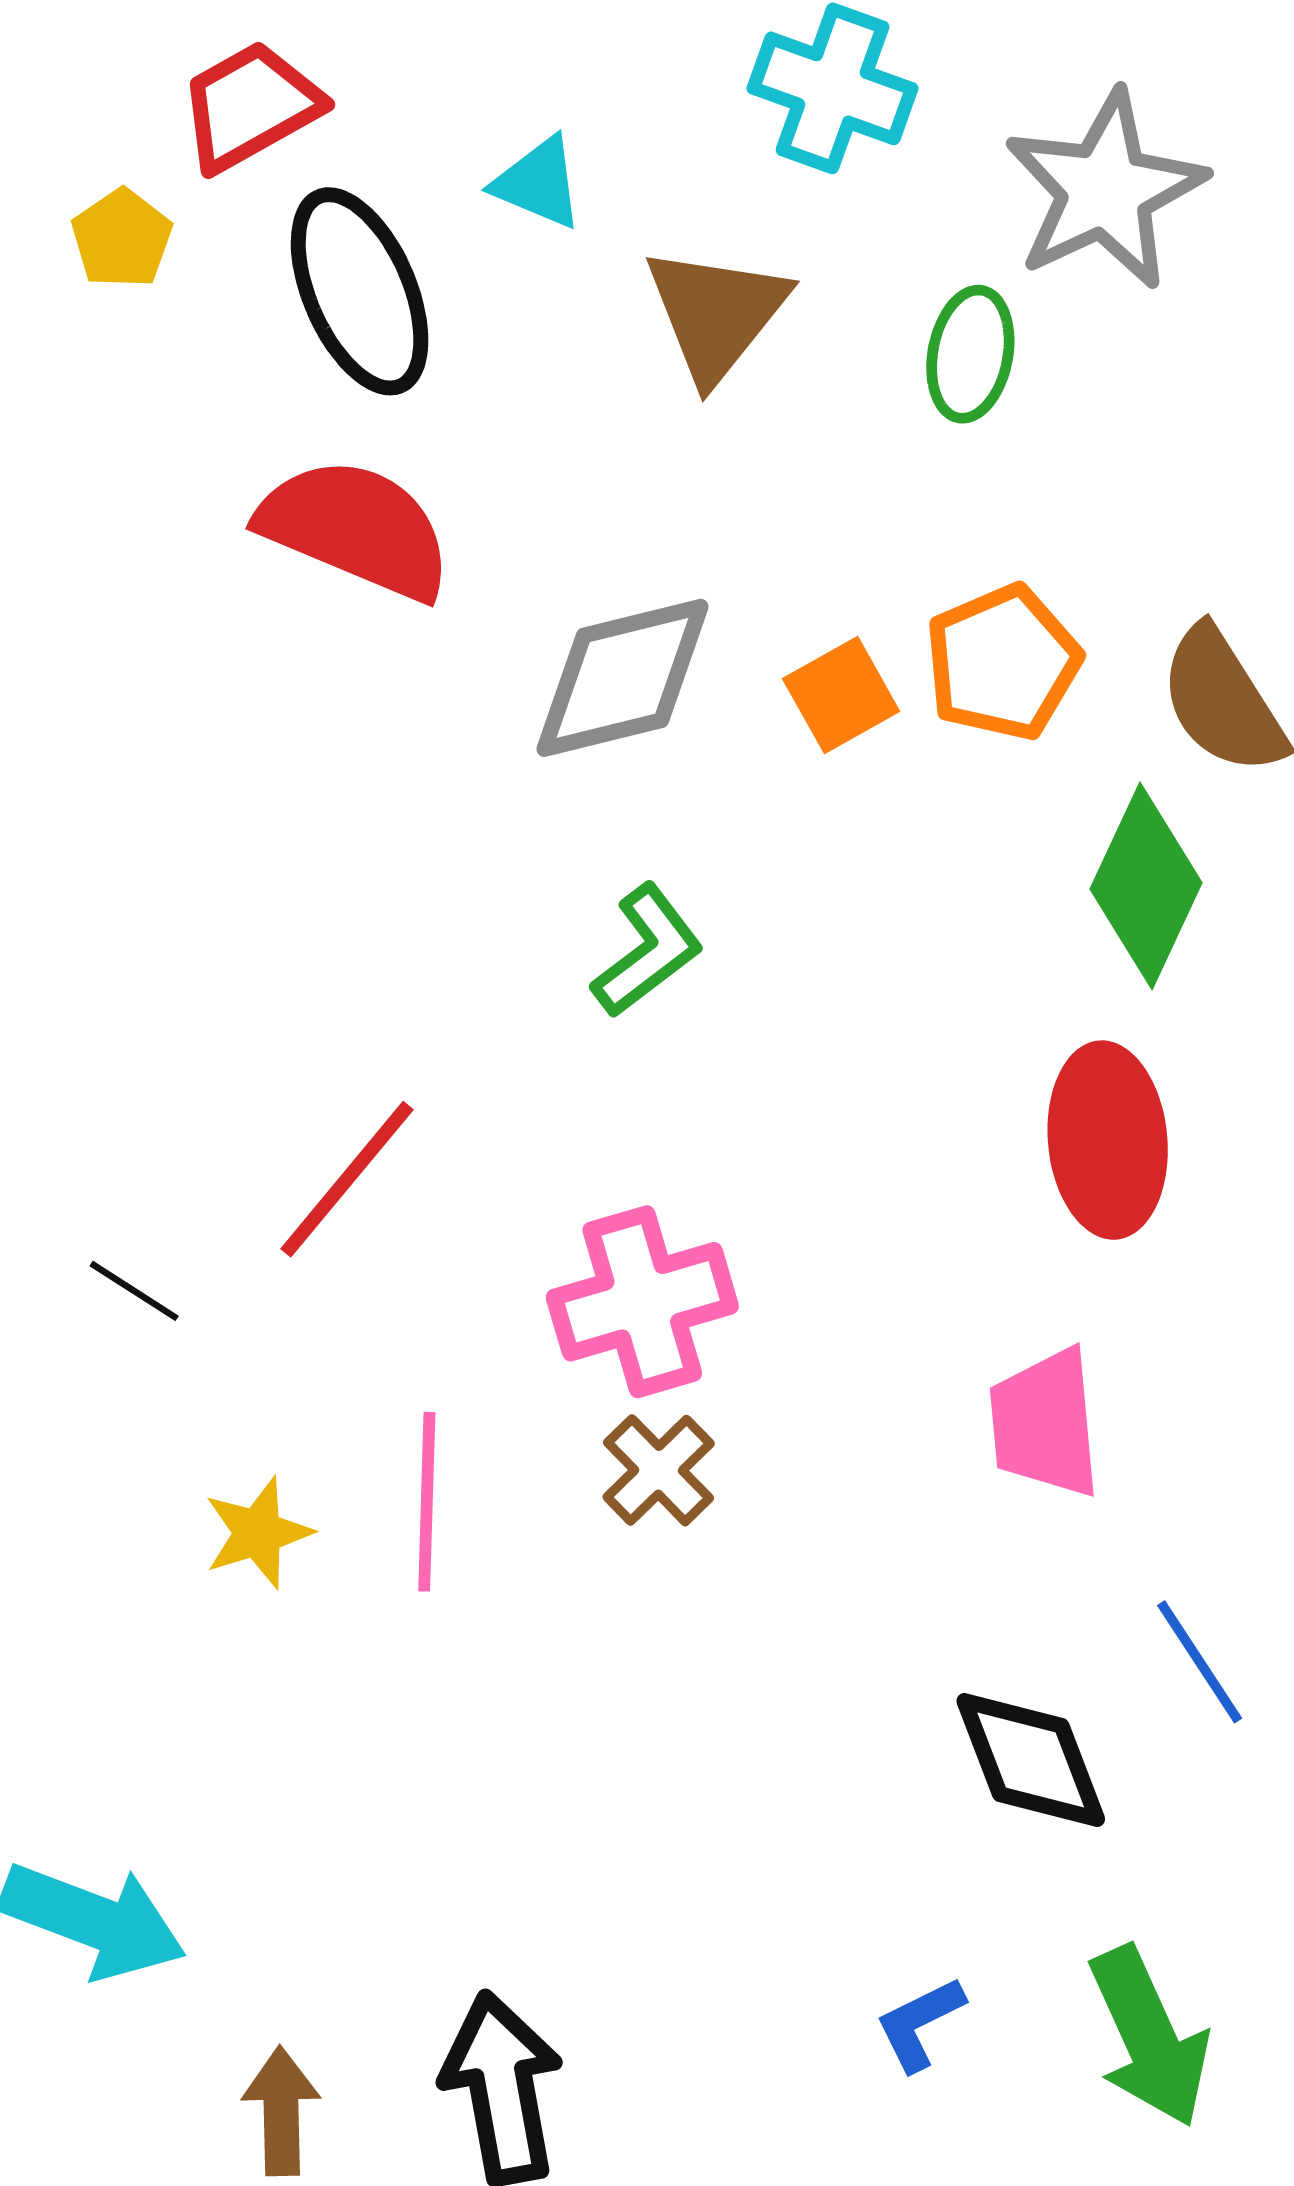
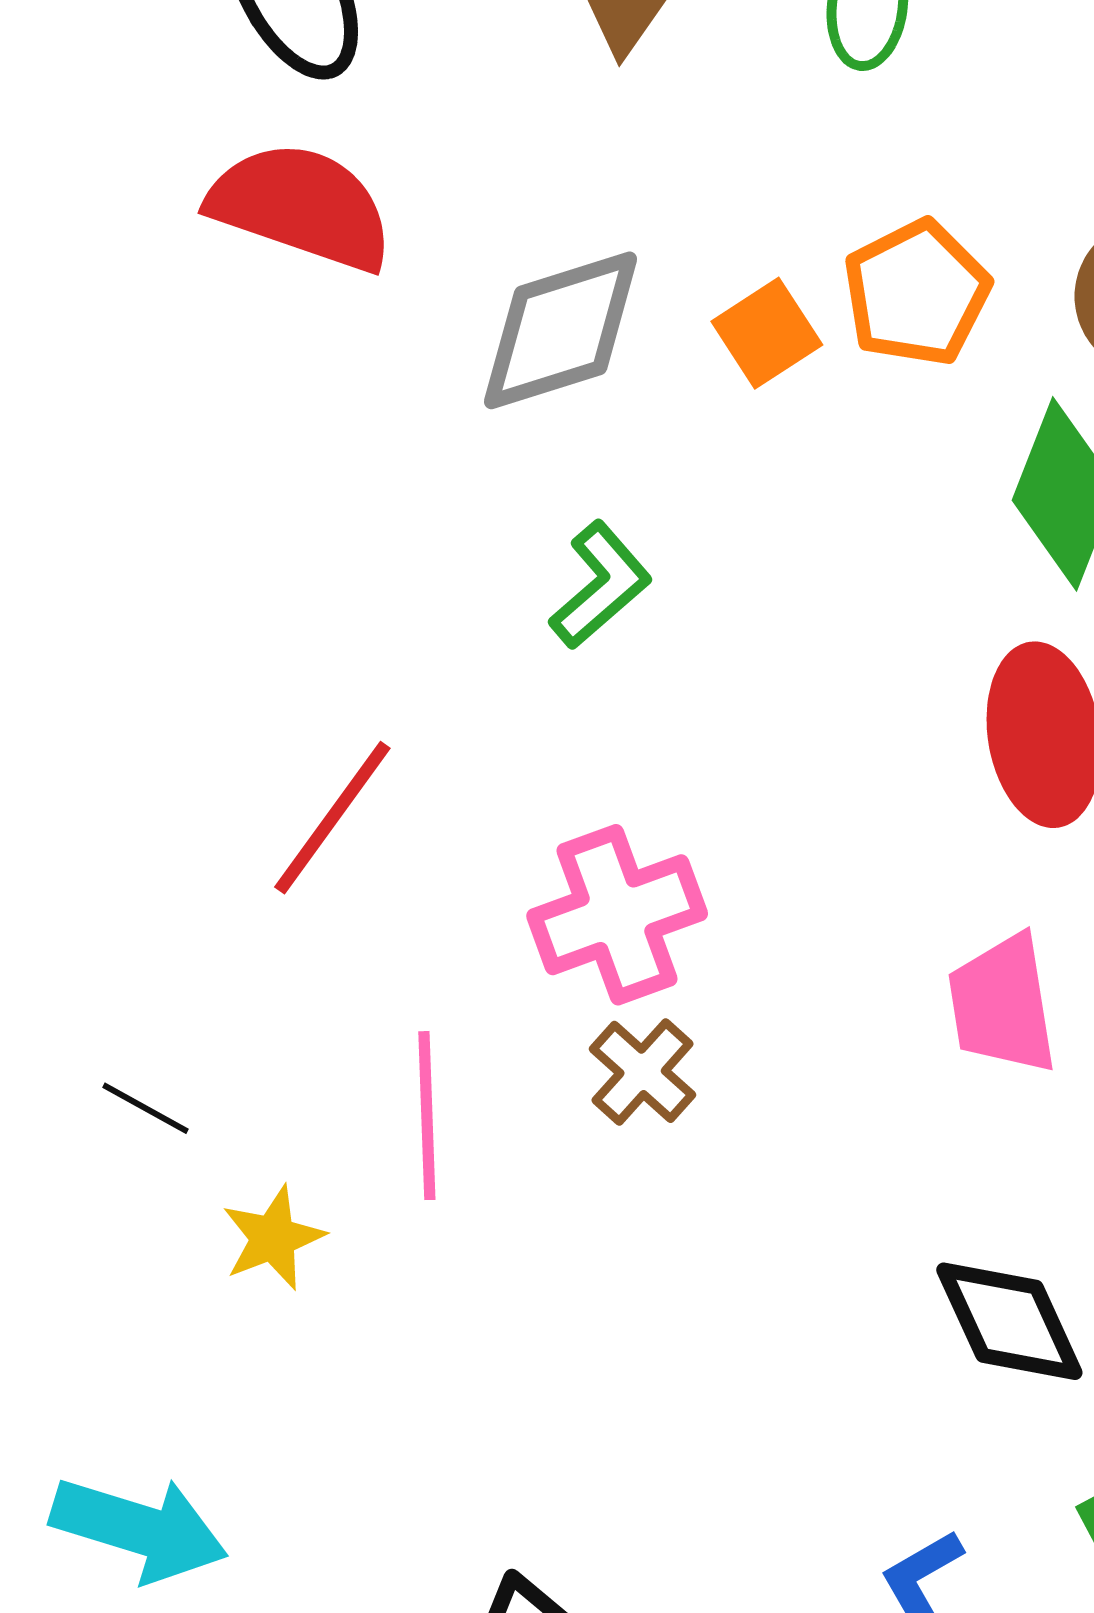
black line: (134, 1291) -> (145, 1108), moved
yellow star: (258, 1533) -> (273, 1238), moved

